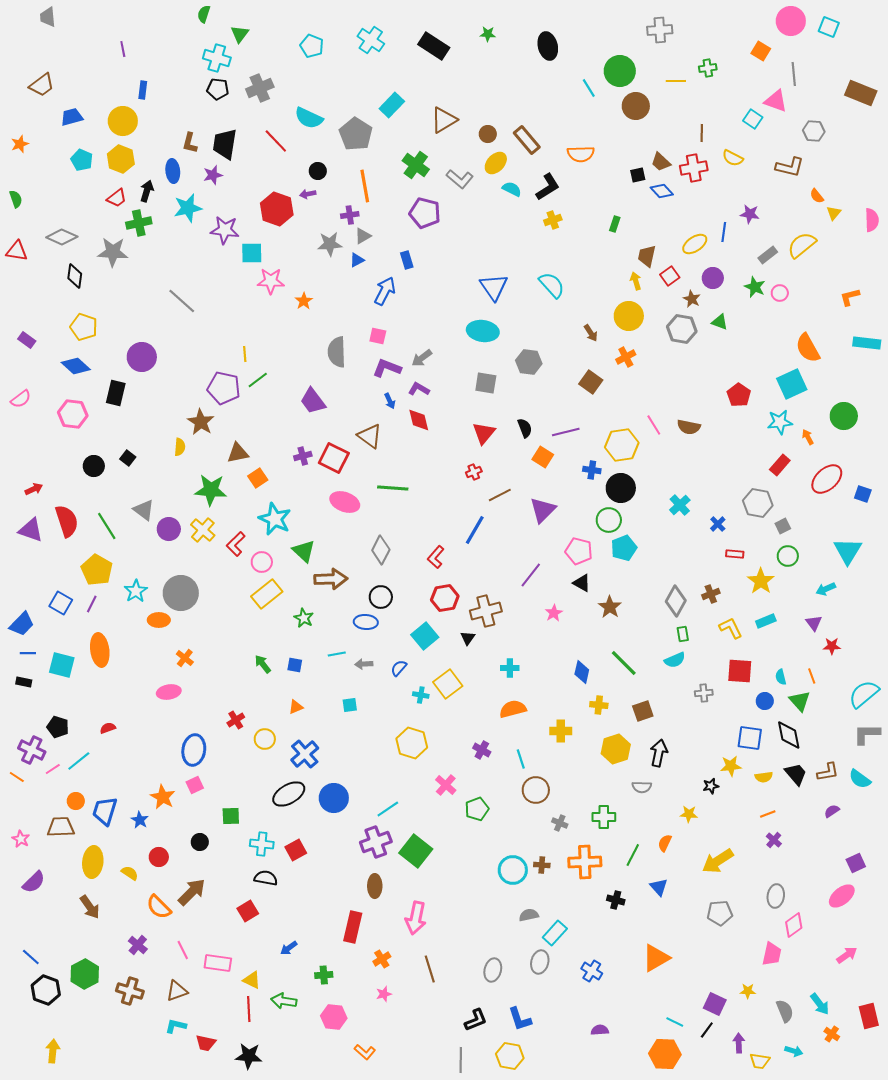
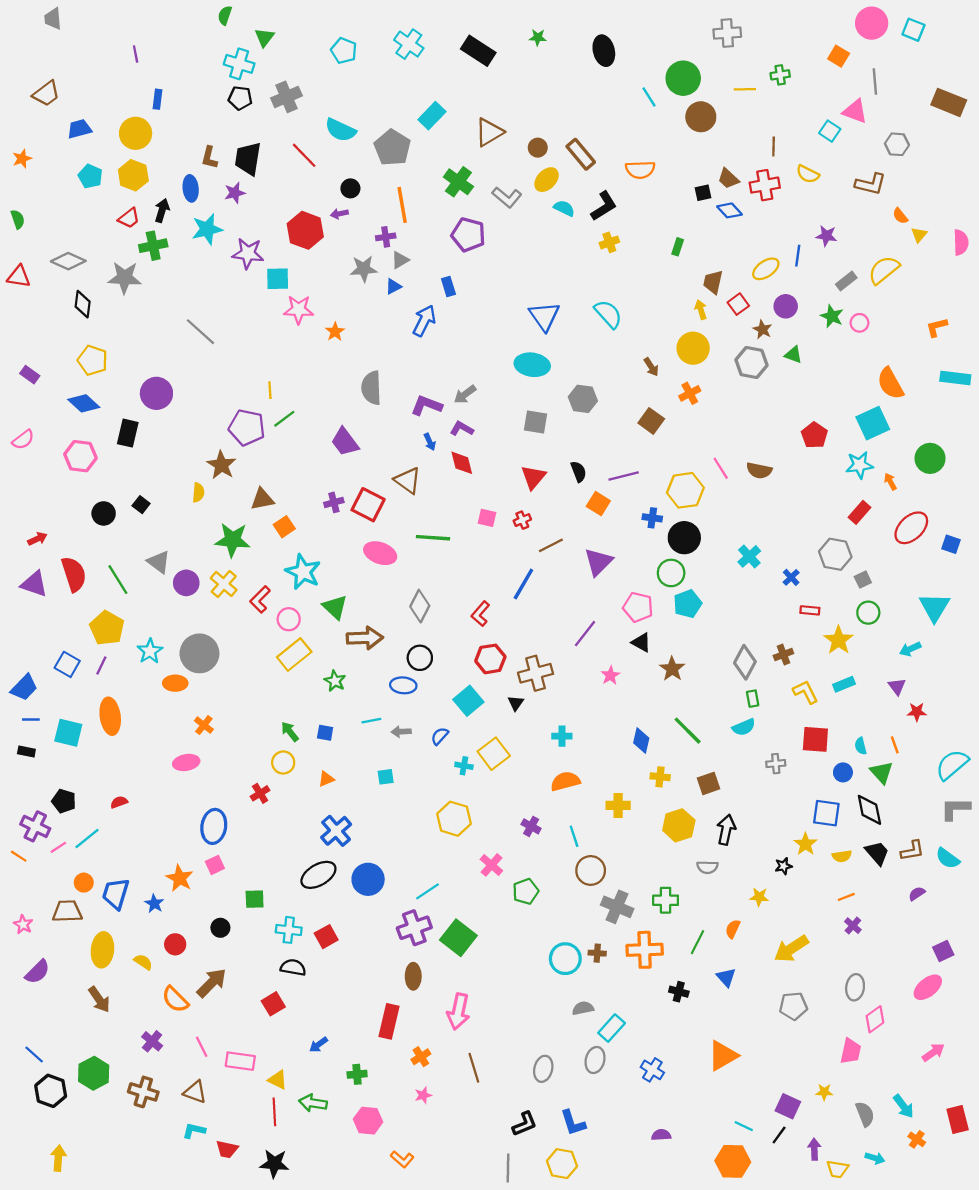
pink square: (378, 336) -> (487, 518), moved
yellow circle: (265, 739) -> (283, 762), moved
yellow star: (731, 766) -> (805, 844), turned -30
gray cross: (560, 823) -> (617, 907), size x1.8
brown triangle: (177, 991) -> (195, 1092), turned 40

